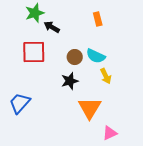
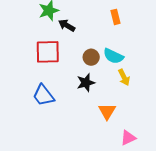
blue trapezoid: (20, 103) -> (43, 95), moved, turned -80
orange triangle: (90, 108) -> (107, 111), size x0.7

